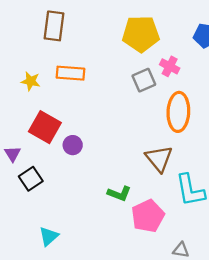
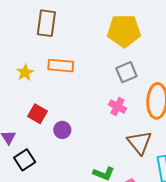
pink cross: (170, 66) -> (117, 107), moved
yellow star: (31, 81) -> (25, 73), turned 30
red square: (45, 127) -> (38, 114), size x0.7

